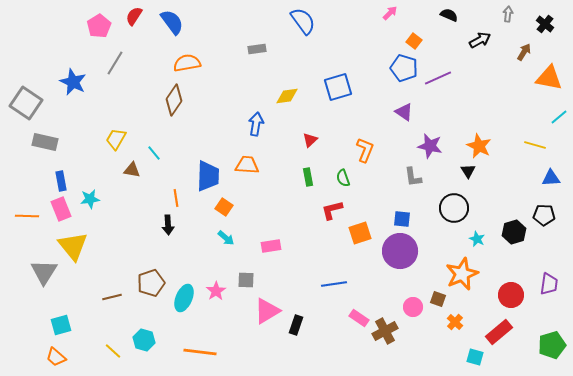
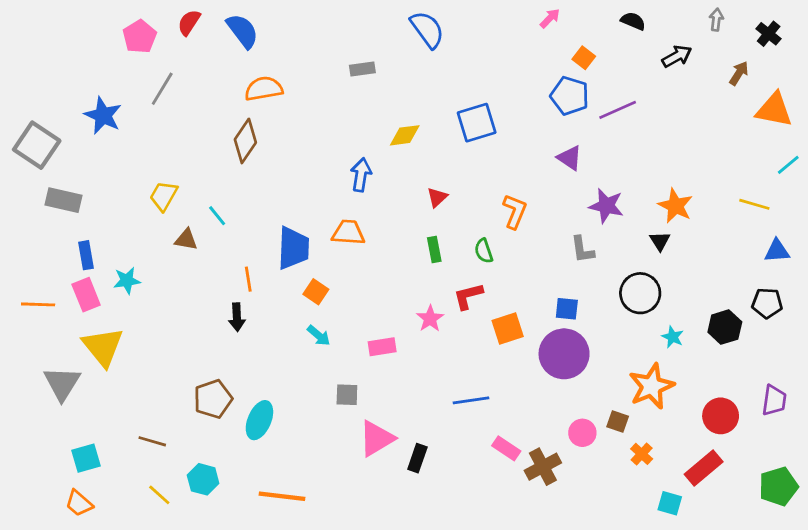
pink star: (216, 291) -> (430, 319), moved
brown line: (112, 297) -> (152, 441), moved, turned 30

